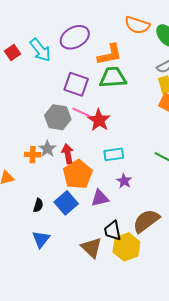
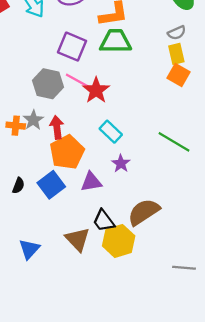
cyan rectangle: (114, 154) -> (111, 132), turned 48
black trapezoid: (113, 231) -> (104, 221), turned -30
blue triangle: (41, 239) -> (29, 249), moved

